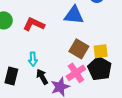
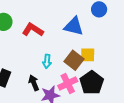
yellow square: (101, 51) -> (88, 55), moved
cyan arrow: (33, 59) -> (47, 61), moved

